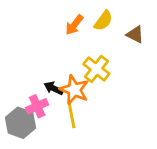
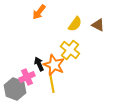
yellow semicircle: (103, 21) -> (75, 24), moved
orange arrow: (74, 25) -> (39, 12), moved
black arrow: (54, 88) -> (39, 64), turned 40

